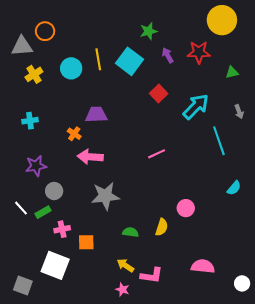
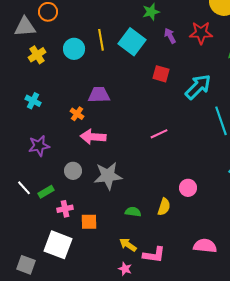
red square: (159, 93) -> (161, 74), turned -30
cyan cross: (30, 121) -> (33, 101), turned 35
gray circle: (54, 191) -> (73, 171), moved

